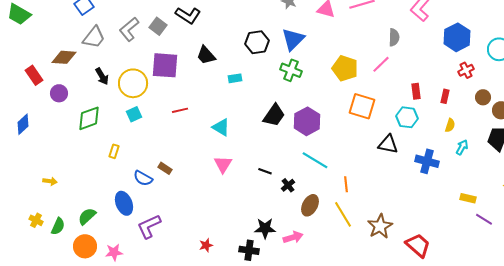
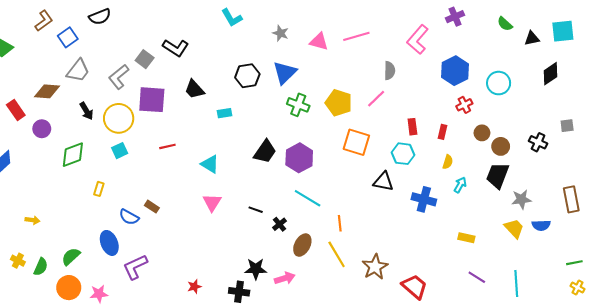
gray L-shape: (129, 29) -> (119, 77), moved
green cross: (291, 70) -> (298, 105), moved
purple line: (484, 219) -> (477, 277), moved

